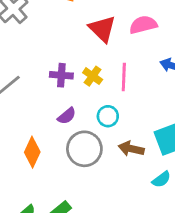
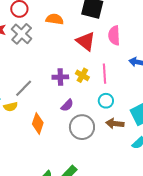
pink semicircle: (143, 25) -> (114, 35), turned -72
cyan circle: (108, 116) -> (106, 101), moved
orange diamond: (32, 152) -> (38, 123), moved

